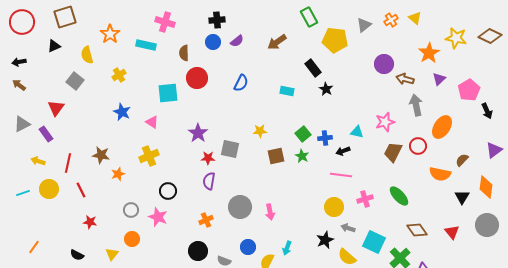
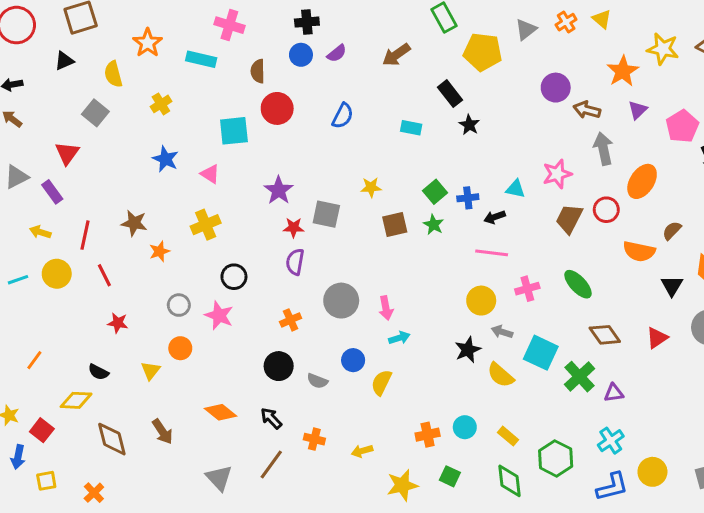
red triangle: (452, 232) -> (657, 338), turned 35
cyan arrow: (287, 248) -> (399, 338), moved, turned -128

